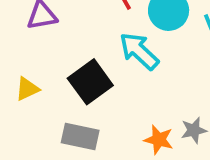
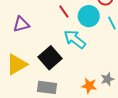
yellow triangle: (27, 89) -> (17, 64), size x1.6

